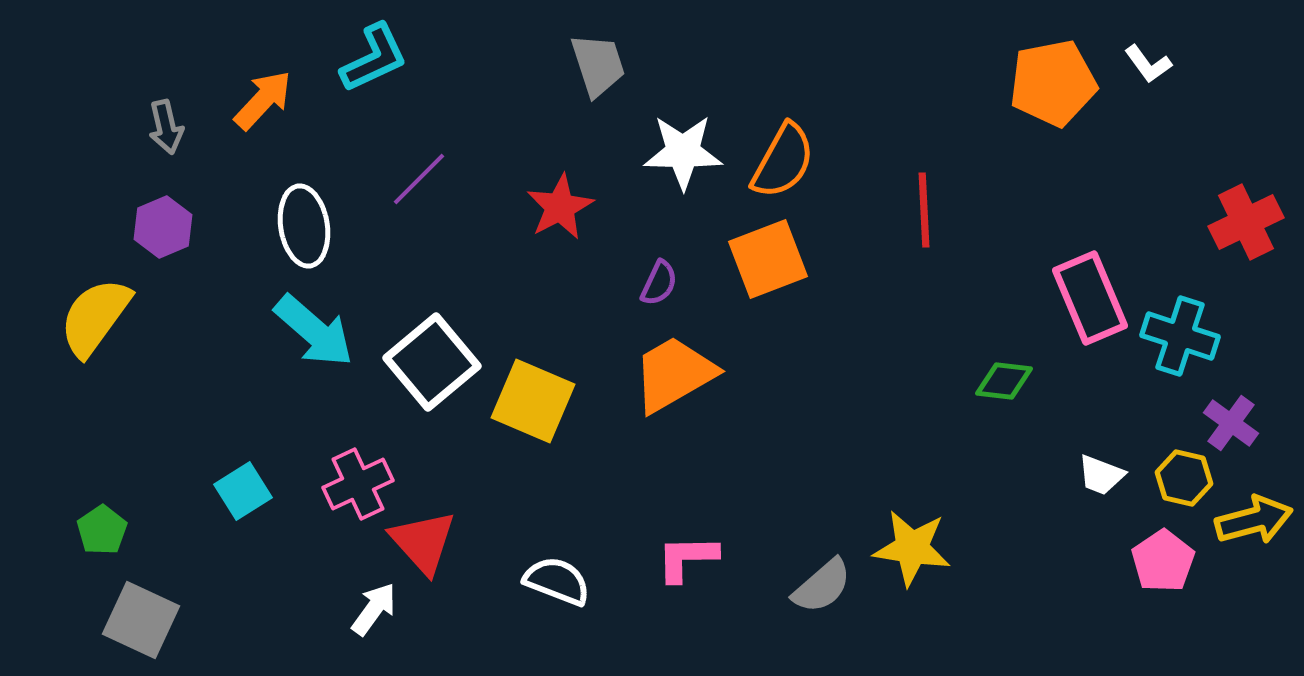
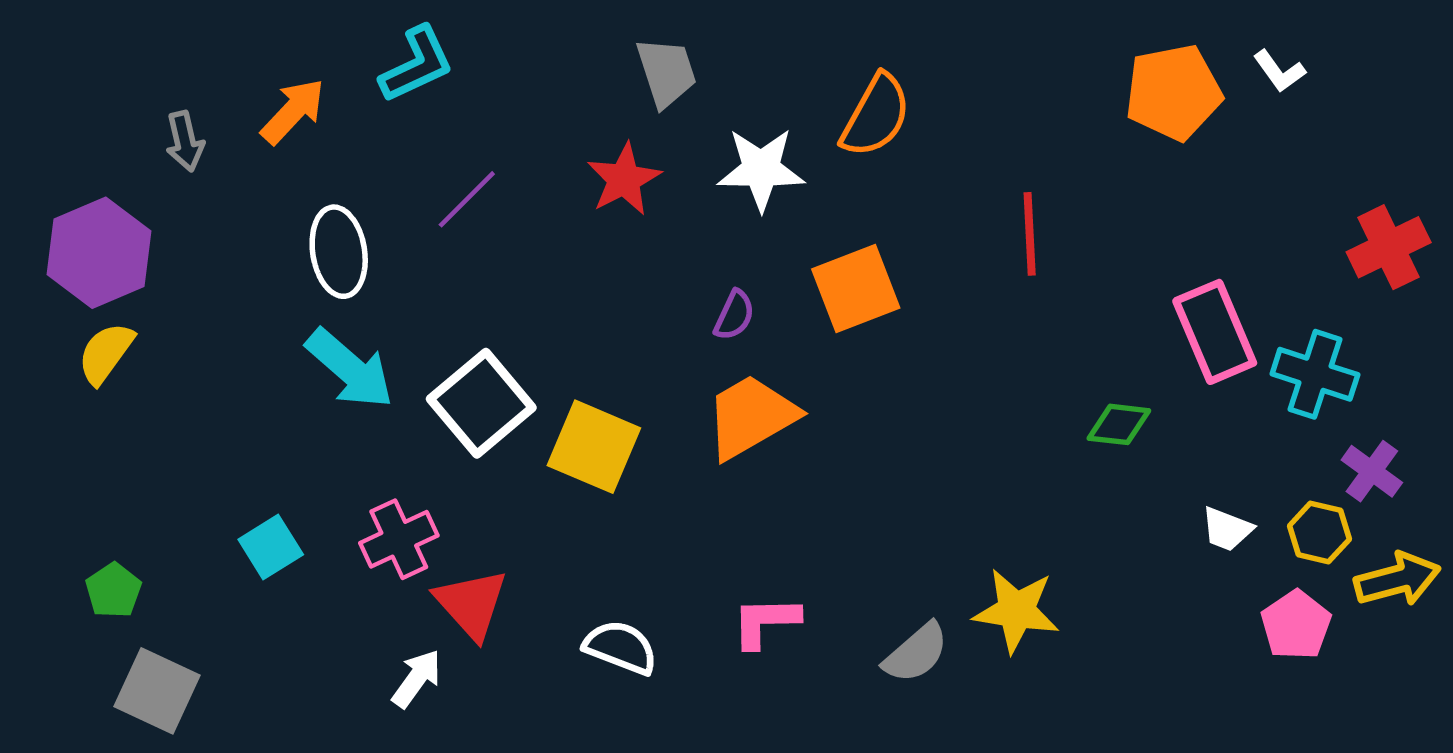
orange semicircle: (783, 161) -> (876, 116), moved
red star: (560, 207) -> (624, 179), moved
purple hexagon: (163, 227) -> (99, 253), moved, size x1.6
yellow semicircle: (95, 317) -> (106, 353), size x0.7

